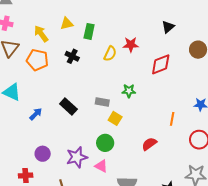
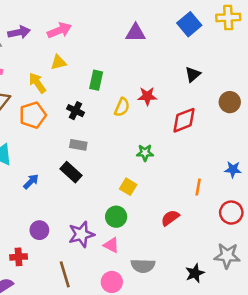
yellow triangle: (67, 24) -> (58, 62), moved
orange pentagon: (37, 60) -> (33, 115), turned -30
gray rectangle: (102, 102) -> (78, 145), moved

